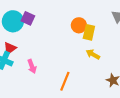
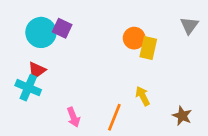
yellow arrow: (93, 54) -> (143, 96), moved, turned 32
pink arrow: (32, 66) -> (73, 117), moved

